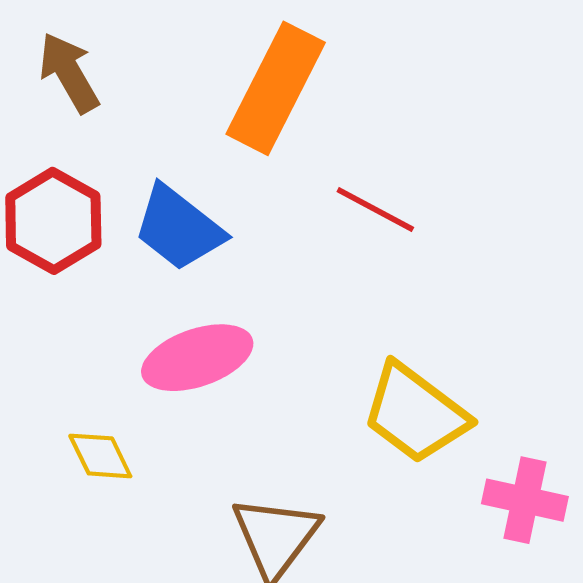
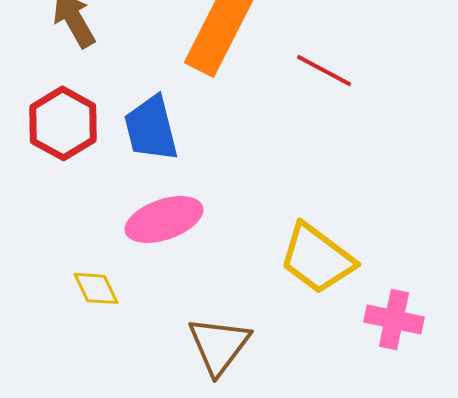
red line: (375, 209) -> (324, 70), moved
blue trapezoid: (179, 228) -> (151, 128), turned 38

